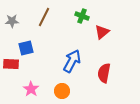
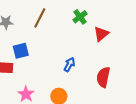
green cross: (82, 16) -> (80, 17), turned 32
blue arrow: (72, 61) -> (69, 65), size x0.6

